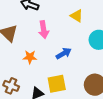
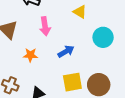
yellow square: (57, 84) -> (72, 82), moved

